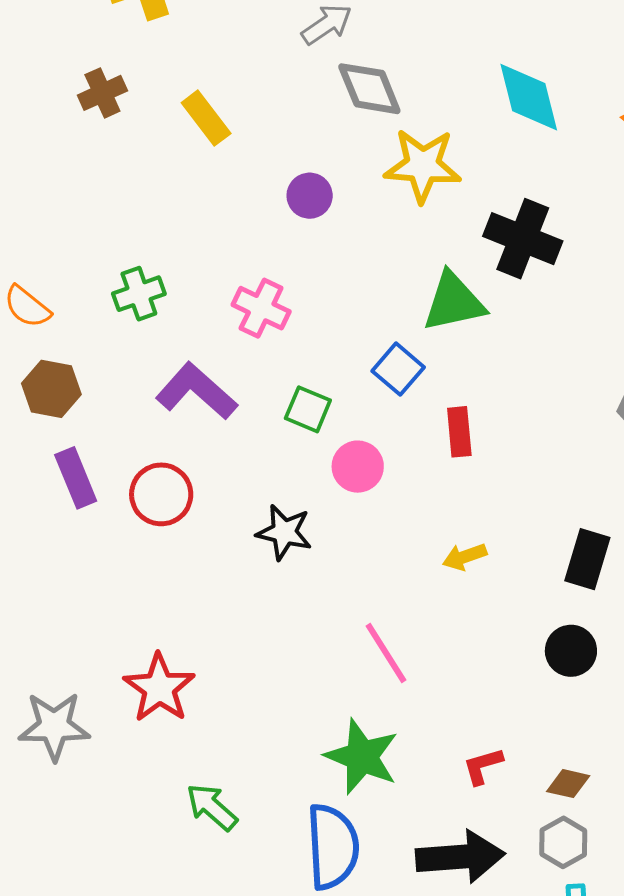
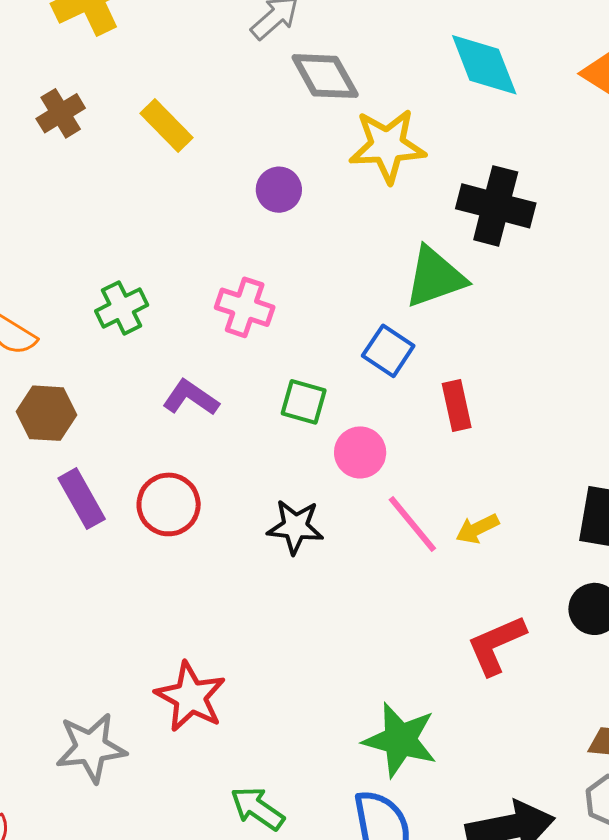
purple L-shape: (196, 391) -> (191, 398), size x0.7
pink line: (386, 653) -> (412, 524), moved
red L-shape: (483, 766) -> (496, 645), moved, size x1.5

